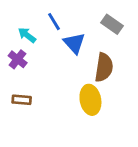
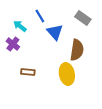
brown rectangle: (22, 100) -> (28, 72), moved

